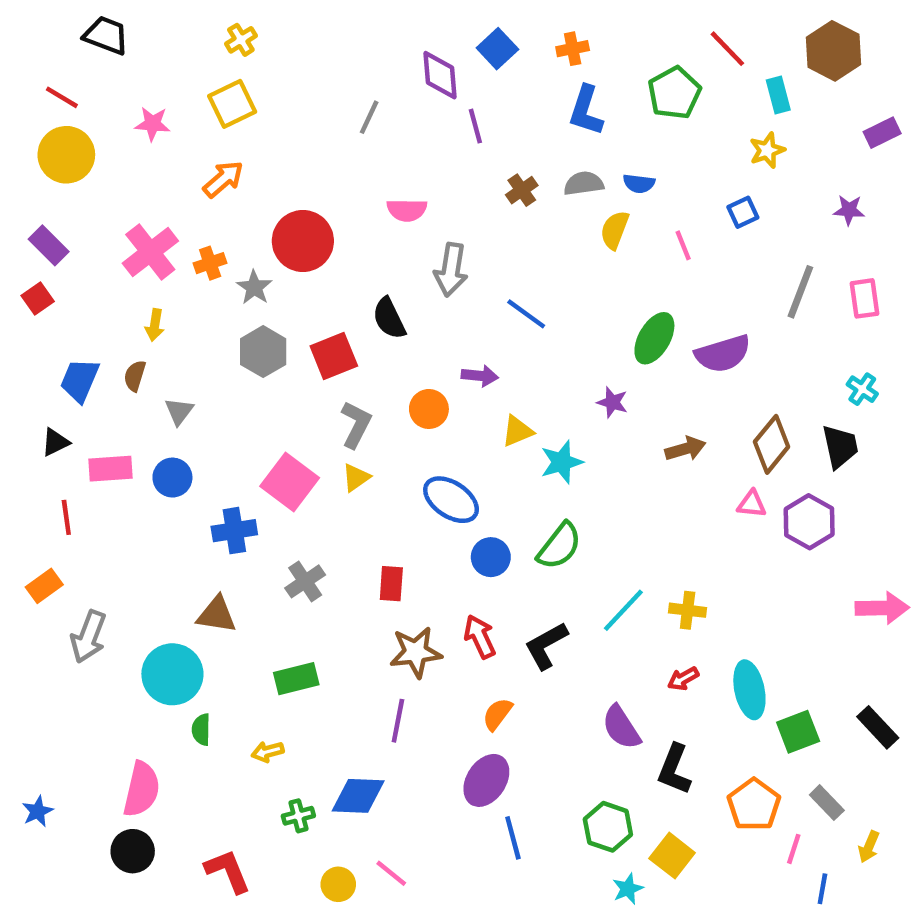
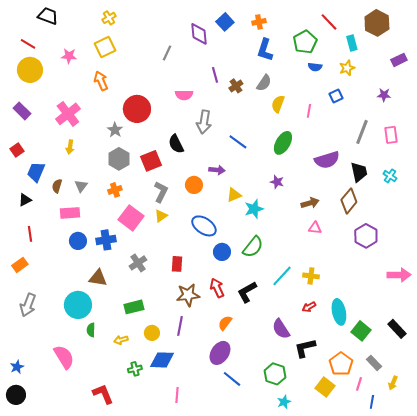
purple line: (475, 126) -> (215, 75), moved
orange arrow: (223, 179) -> (101, 81), turned -72
gray semicircle: (584, 183) -> (264, 83), turned 132
blue semicircle: (639, 183) -> (315, 67), moved
pink line: (683, 245) -> (309, 111), turned 32
orange cross: (210, 263) -> (115, 190), moved
red square: (38, 298) -> (17, 150), moved
green ellipse: (654, 338) -> (283, 143), moved
brown semicircle: (135, 376) -> (57, 186), moved
black trapezoid: (840, 447) -> (359, 172), moved
pink rectangle: (111, 469) -> (70, 213), moved
blue circle: (172, 478) -> (78, 241), moved
pink triangle: (752, 504) -> (315, 228), moved
gray arrow: (88, 637) -> (28, 305), moved
green square: (798, 732) -> (361, 331), turned -30
black L-shape: (674, 769) -> (305, 348), turned 55
pink semicircle: (141, 789) -> (64, 357), turned -45
blue line: (513, 838) -> (232, 379), turned -36
black circle: (133, 851) -> (16, 395), moved
yellow square: (672, 856) -> (325, 387), moved
pink line: (391, 873) -> (177, 395), turned 56
yellow circle: (338, 884) -> (152, 333), moved

